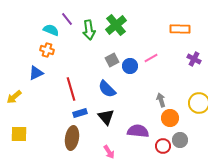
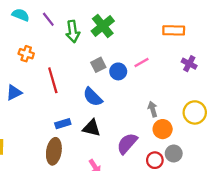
cyan semicircle: (51, 30) -> (21, 15), moved
blue triangle: (36, 73) -> (14, 92), moved
red line: (71, 89) -> (53, 80), moved
black triangle: (106, 117) -> (92, 128), turned -36
purple semicircle: (138, 131) -> (127, 144), turned -55

